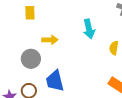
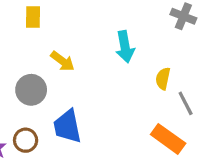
yellow arrow: (50, 40) -> (63, 61), turned 35

